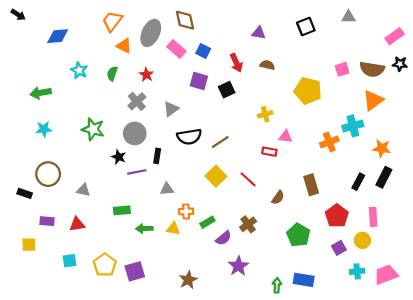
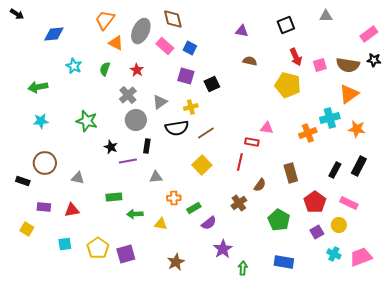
red arrow: (236, 63) -> (296, 57), moved
yellow cross: (265, 114) -> (191, 107), moved
gray circle: (135, 133) -> (136, 120), moved
orange star: (382, 148) -> (357, 129), moved
red line: (248, 179) -> (240, 162), moved, turned 60
pink rectangle: (373, 217) -> (349, 203), turned -60
brown cross: (248, 224) -> (239, 203), moved
yellow triangle: (173, 229) -> (161, 224), moved
yellow square: (29, 245) -> (27, 229), turned 32
cyan cross: (357, 271) -> (334, 254), turned 32
green arrow: (277, 285) -> (243, 268), moved

